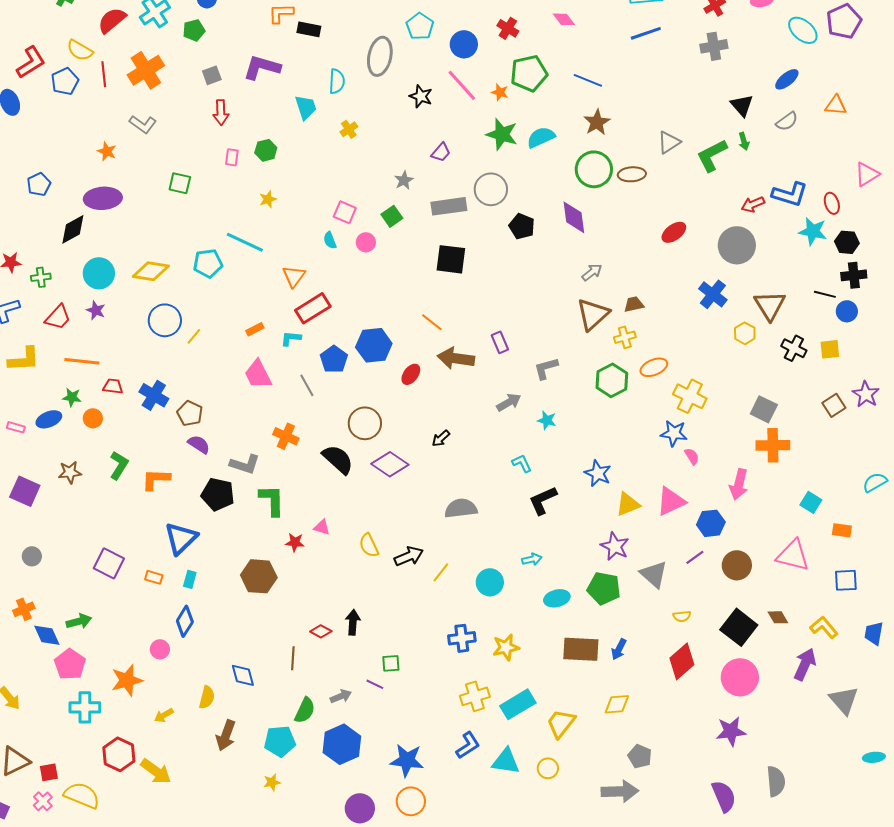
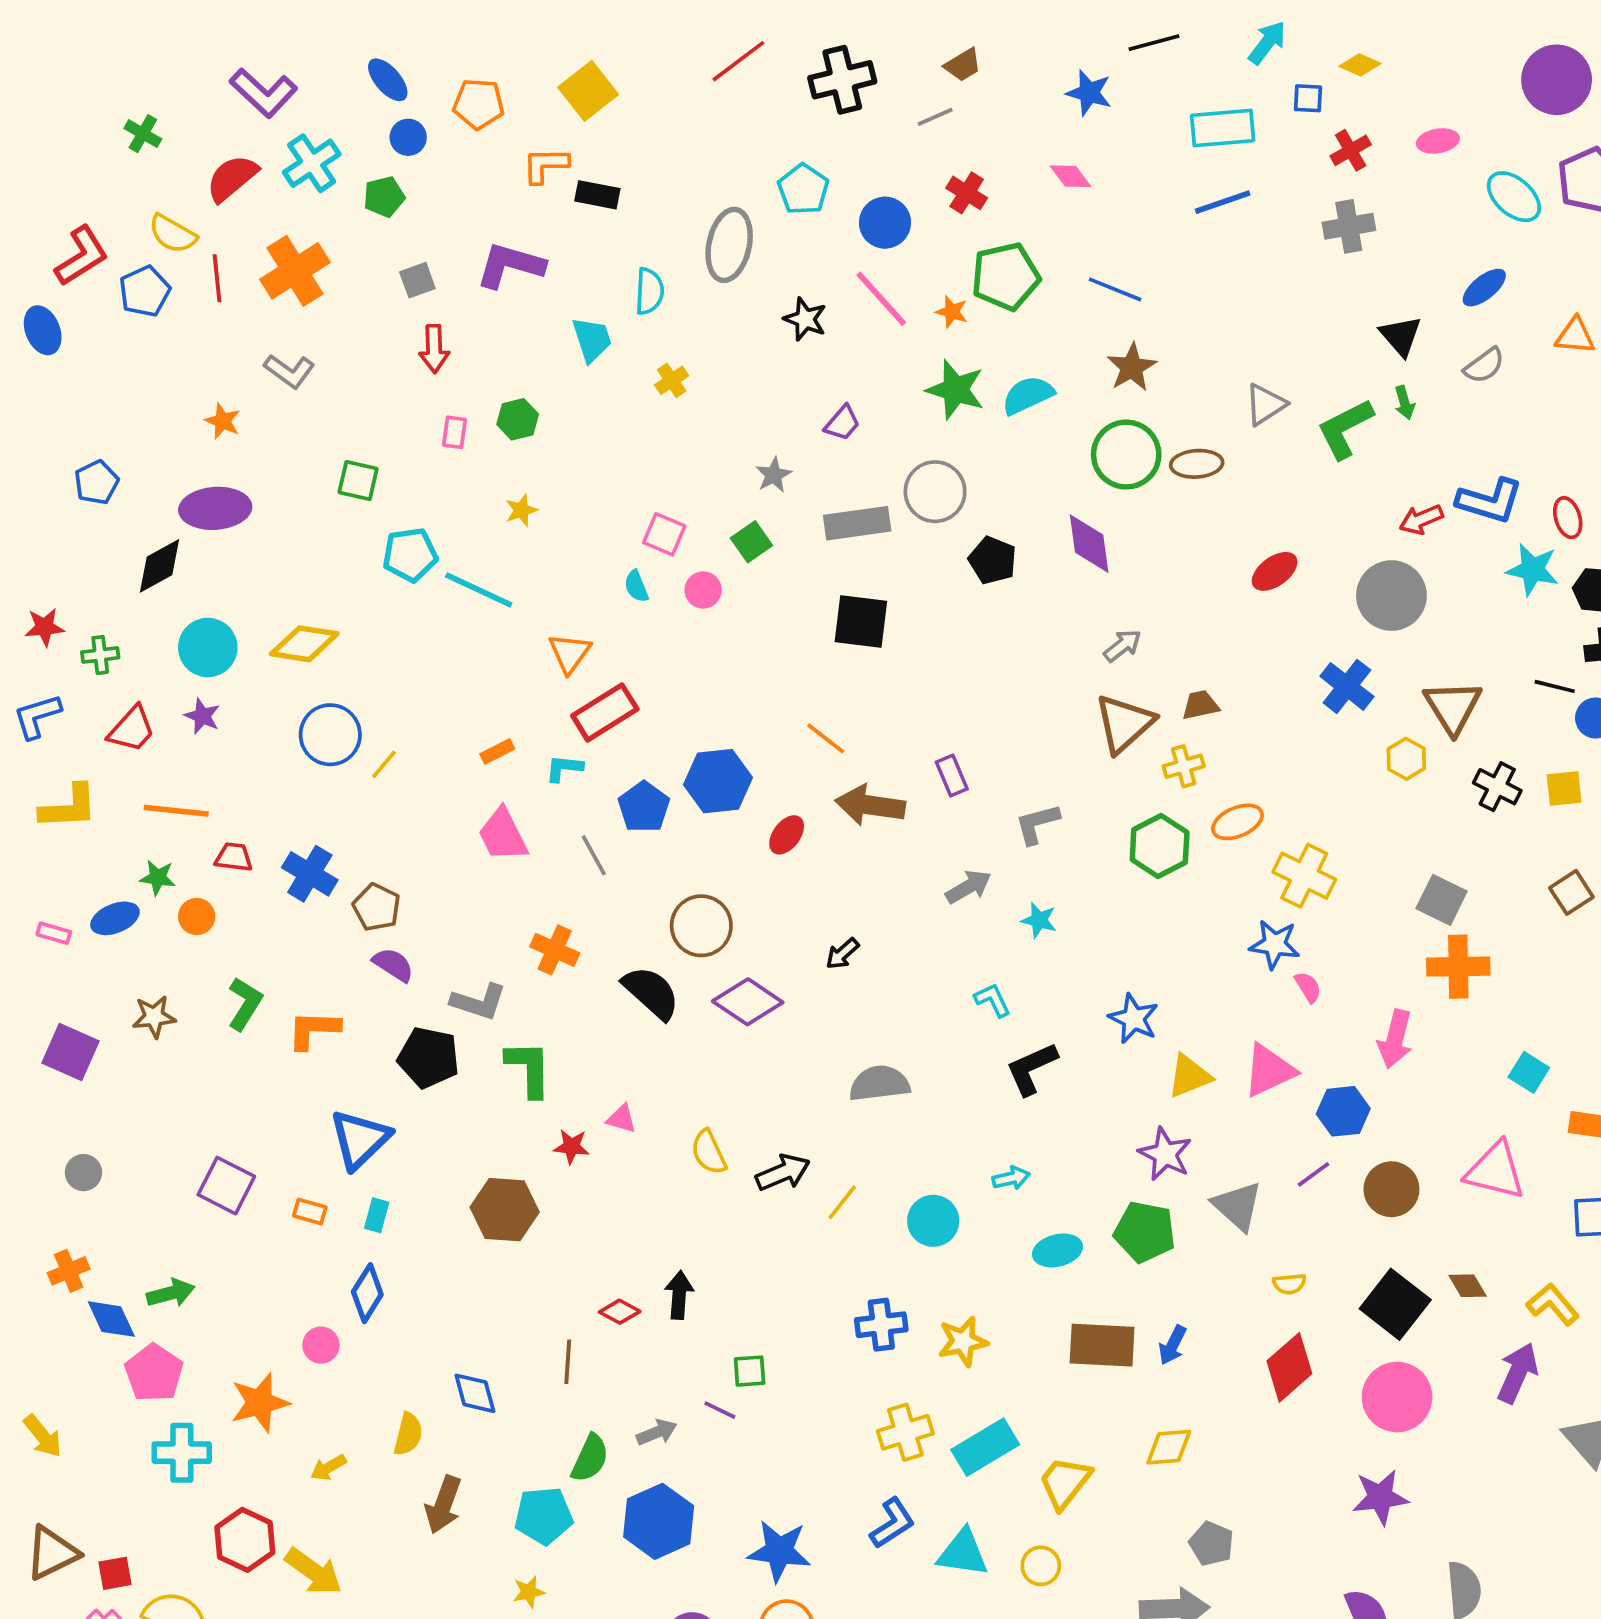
cyan pentagon: (208, 263) -> (410, 555), moved

